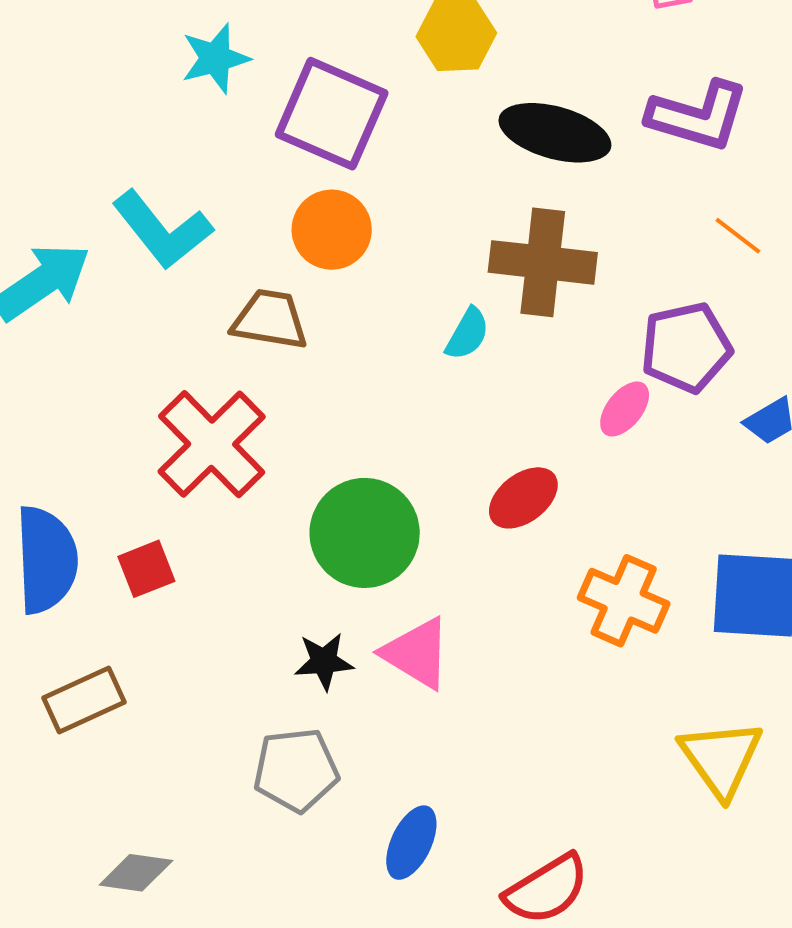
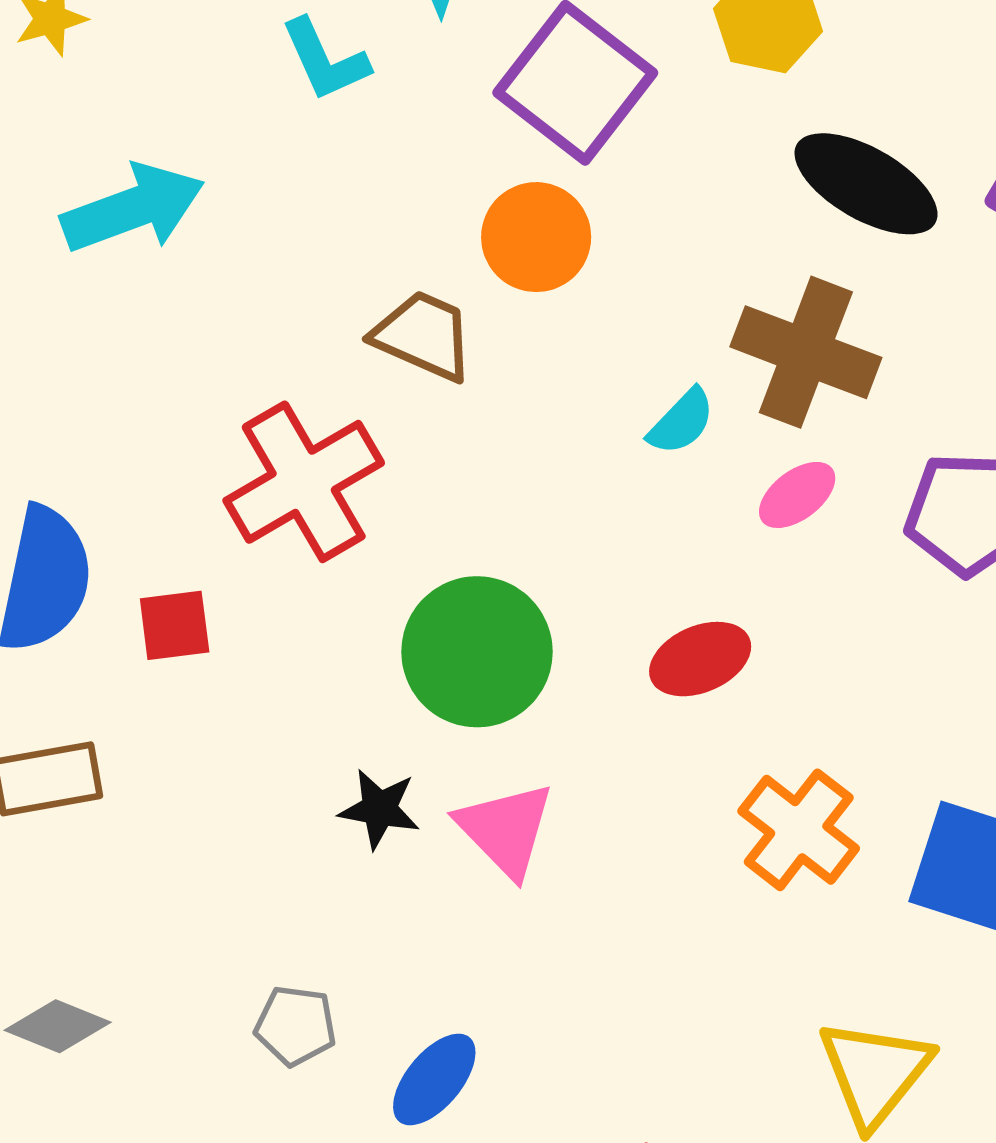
cyan L-shape: (162, 230) -> (325, 60), moved, size x0.7
pink ellipse: (625, 409) -> (797, 495), moved
gray pentagon: (296, 770) -> (296, 1026), moved, size x0.7

